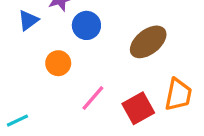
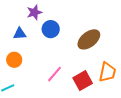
blue triangle: (28, 20) -> (20, 34), moved, turned 32
orange circle: (58, 63) -> (14, 60), moved

